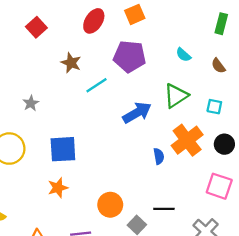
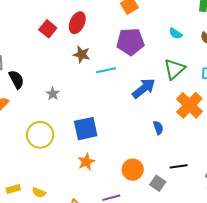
red ellipse: (94, 21) -> (77, 23), moved
cyan line: (96, 85) -> (106, 70), turned 30
blue semicircle: (159, 156) -> (158, 128), moved

